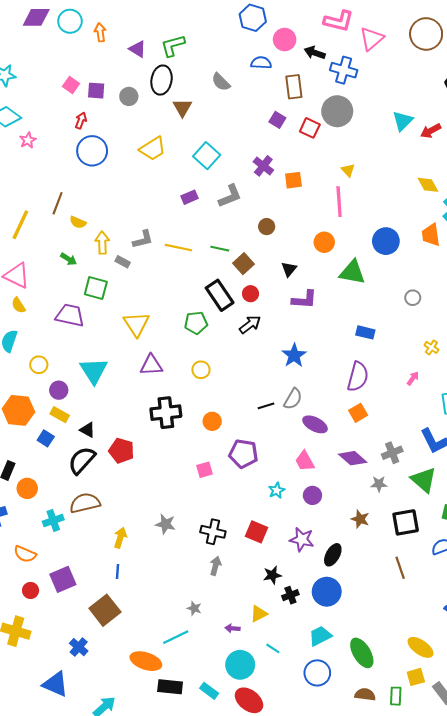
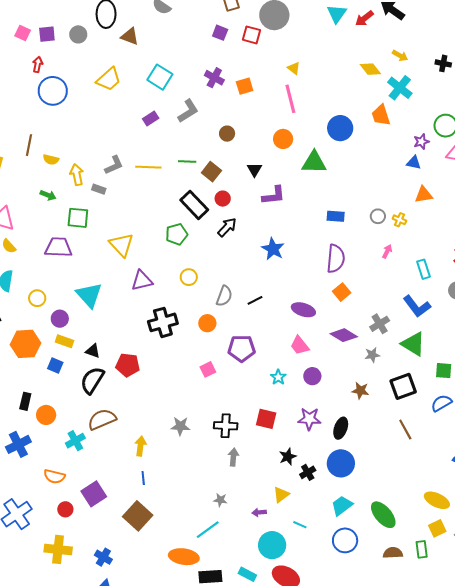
brown triangle: (182, 108) -> (130, 36), turned -30
gray circle: (413, 298) -> (378, 216), moved
gray semicircle: (293, 399) -> (224, 296), moved
blue cross: (79, 647) -> (103, 557), moved

